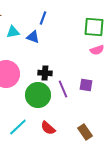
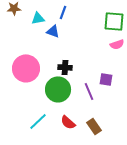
cyan triangle: (13, 32) -> (38, 18), moved
purple line: (63, 89) -> (89, 91), moved
brown rectangle: (85, 132) -> (94, 126), moved

